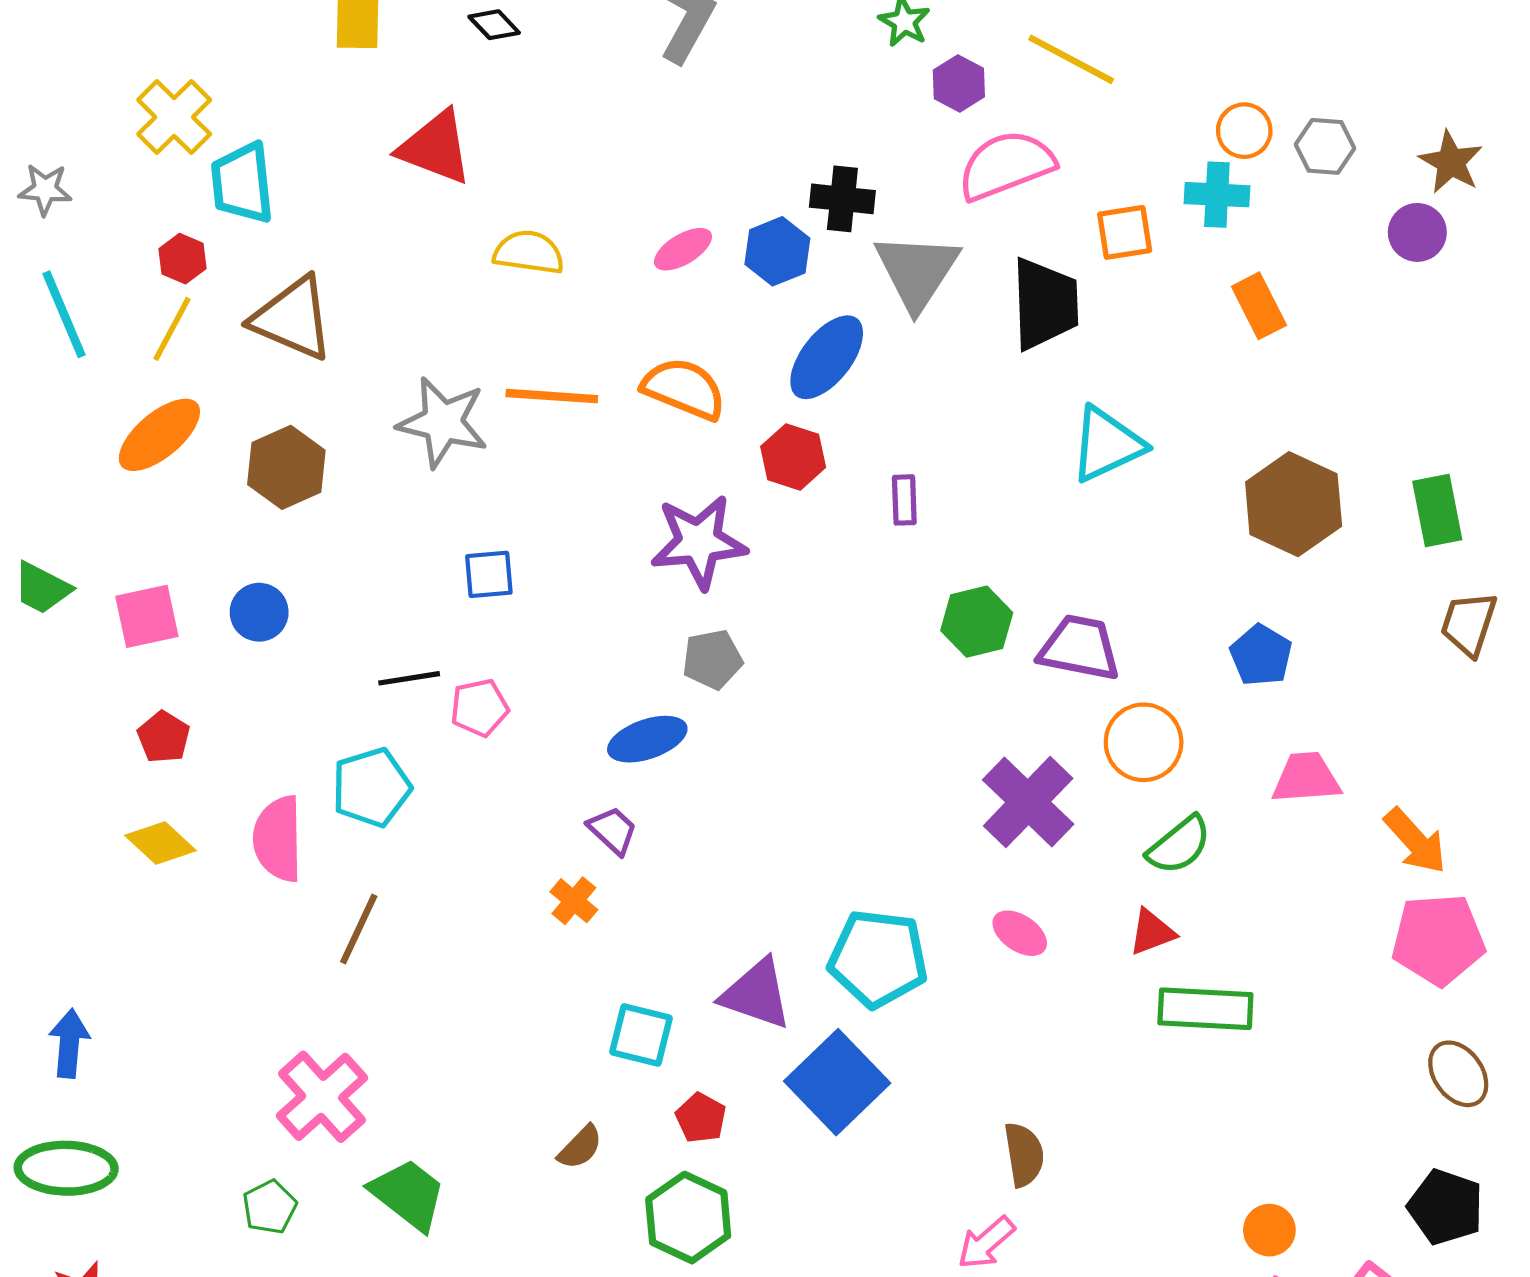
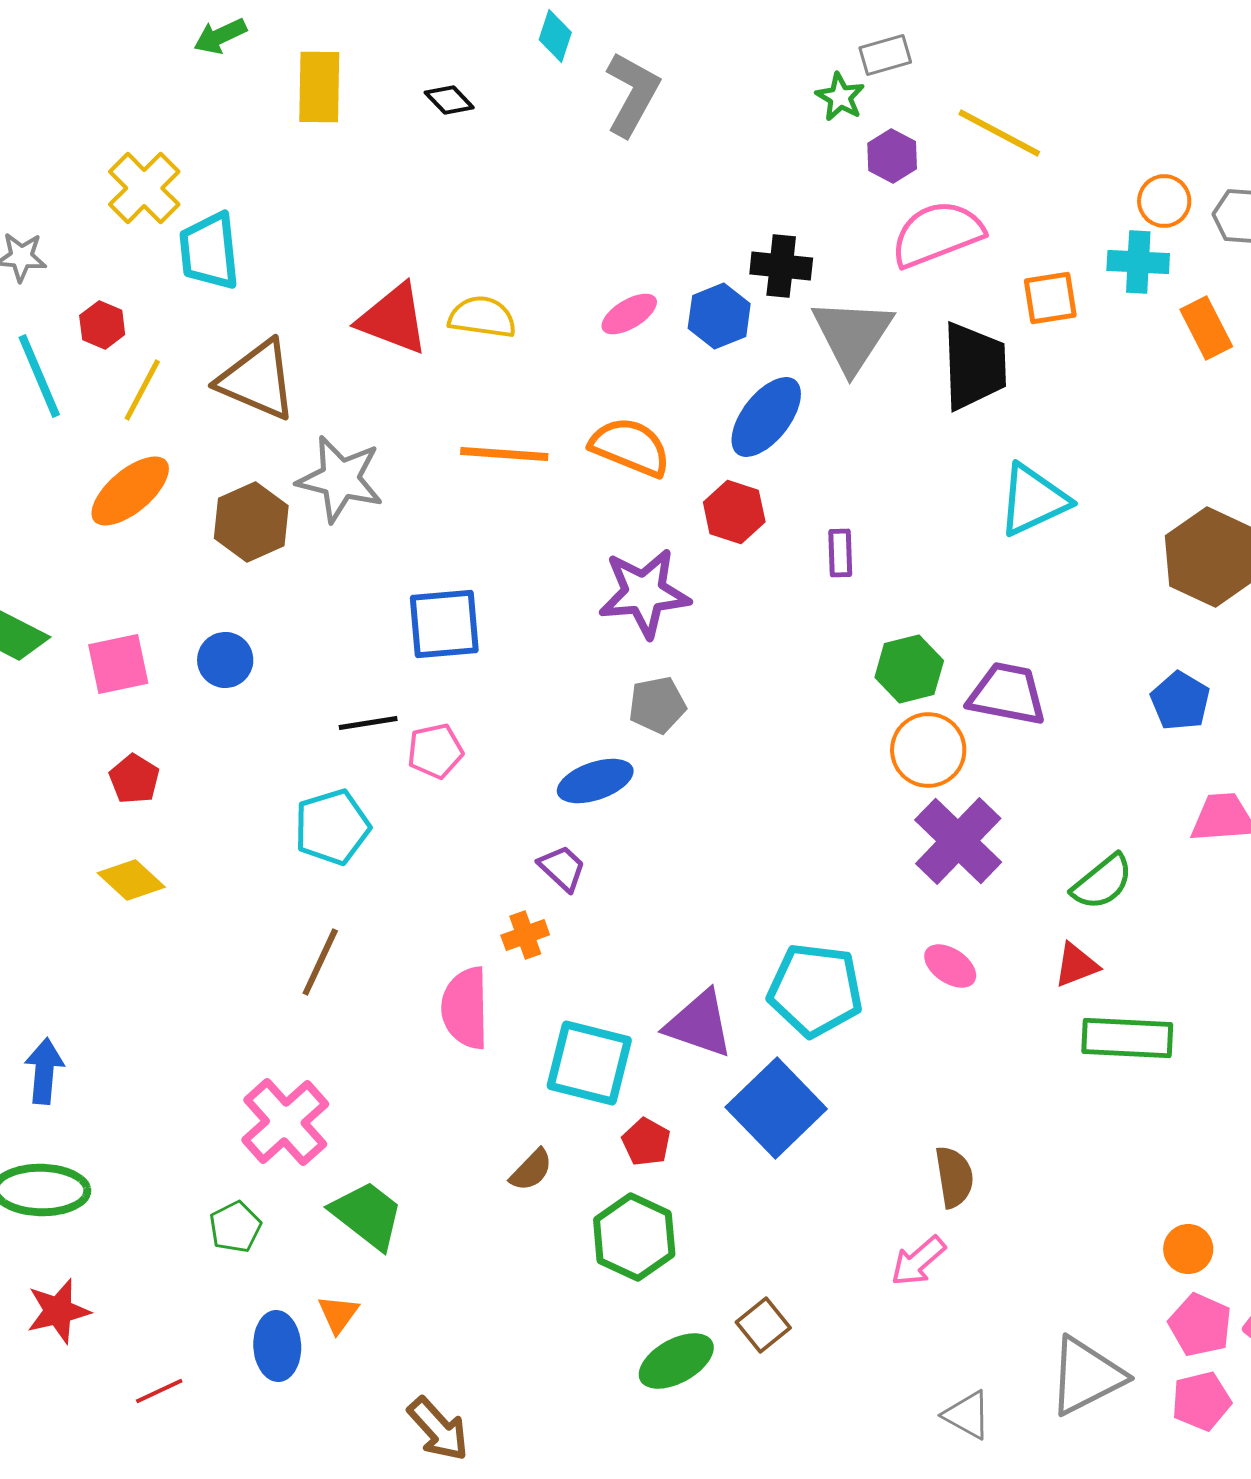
red triangle: (435, 147) -> (393, 319), moved
red hexagon: (183, 259) -> (102, 325), moved
orange rectangle: (1259, 306) -> (1206, 328), moved
gray star: (443, 422) -> (340, 479), moved
blue square: (489, 574) -> (444, 624), size x1.5
orange circle: (1144, 742) -> (928, 750), moved
pink semicircle: (278, 839) -> (465, 1008), moved
orange cross: (574, 901) -> (525, 935), turned 30
cyan square: (641, 1035) -> (589, 1063), size x1.4

